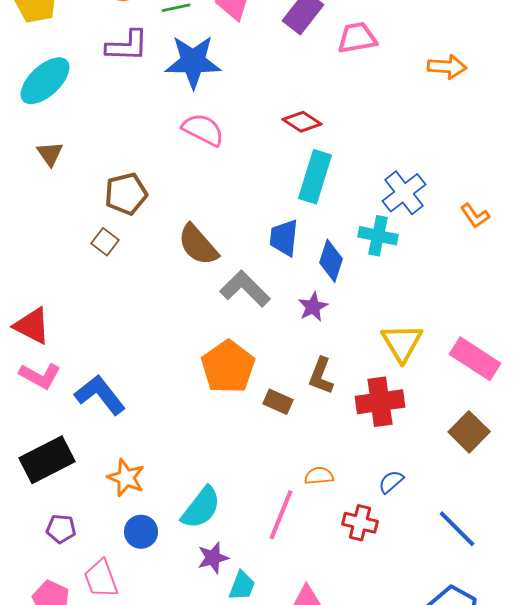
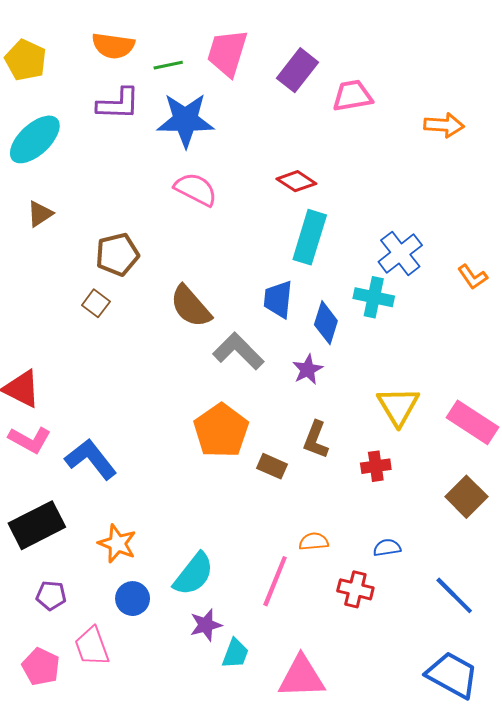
brown triangle: (50, 154) -> (40, 214), turned 32
red cross: (380, 402) -> (376, 466), size x0.6
blue semicircle: (391, 482) -> (387, 548), turned 32

